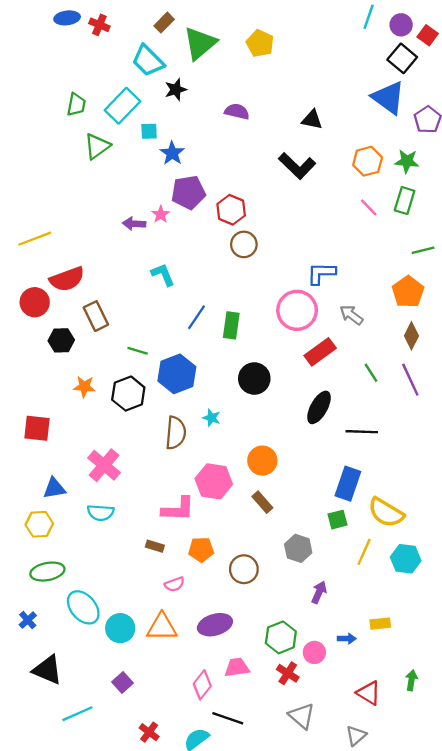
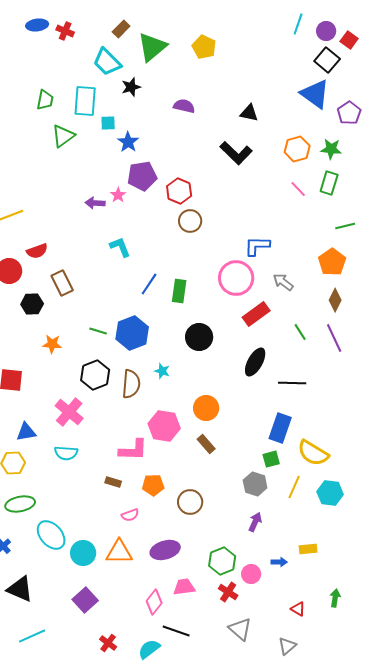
cyan rectangle: (123, 106) -> (85, 101), turned -40
red semicircle: (67, 279) -> (37, 251), size x0.7
green line: (138, 351) -> (98, 331), moved
black hexagon: (128, 394) -> (95, 375), moved
gray hexagon: (298, 548) -> (255, 484), moved
purple square: (123, 682) -> (85, 600), size x1.4
red triangle: (369, 693) -> (298, 609), size x0.7
cyan line: (77, 714) -> (32, 636), moved

